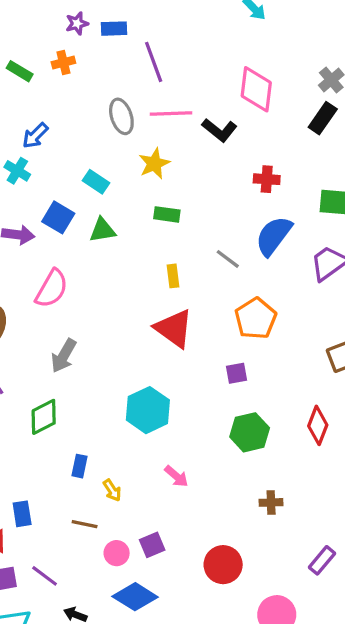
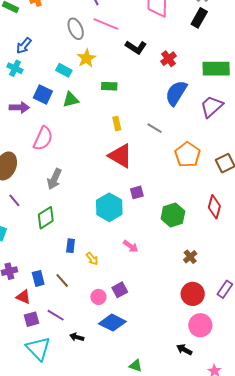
pink line: (171, 113) -> (106, 24), turned 30
black L-shape: (219, 130) -> (136, 47), moved
yellow star: (154, 164) -> (86, 58), moved
red cross: (267, 179) -> (168, 59), turned -35
gray line: (228, 259) -> (155, 128), moved
orange pentagon: (256, 319) -> (187, 155), moved
purple square: (237, 373) -> (137, 192), moved
brown cross: (271, 502) -> (190, 257), turned -32
brown line: (85, 524) -> (62, 280), moved, turned 42
red circle: (223, 565) -> (193, 294), moved

